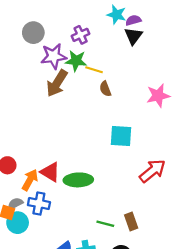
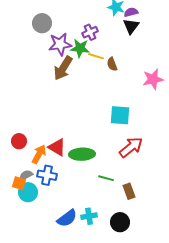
purple cross: (81, 35) -> (90, 32), moved
brown semicircle: (105, 89) -> (112, 64), moved
red arrow: (152, 171) -> (131, 147), moved
green line: (105, 224) -> (106, 178), moved

